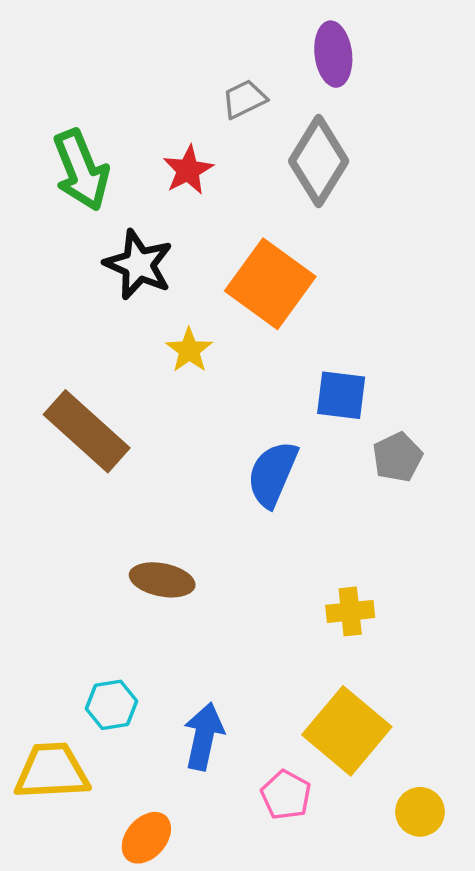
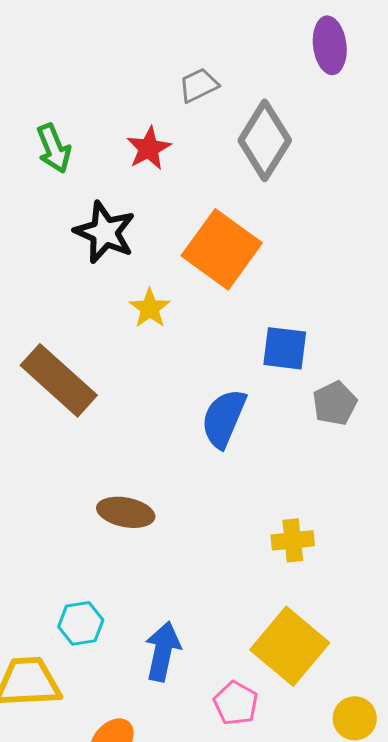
purple ellipse: (333, 54) -> (330, 45), moved
green arrow: (81, 170) -> (54, 148), size x0.7

